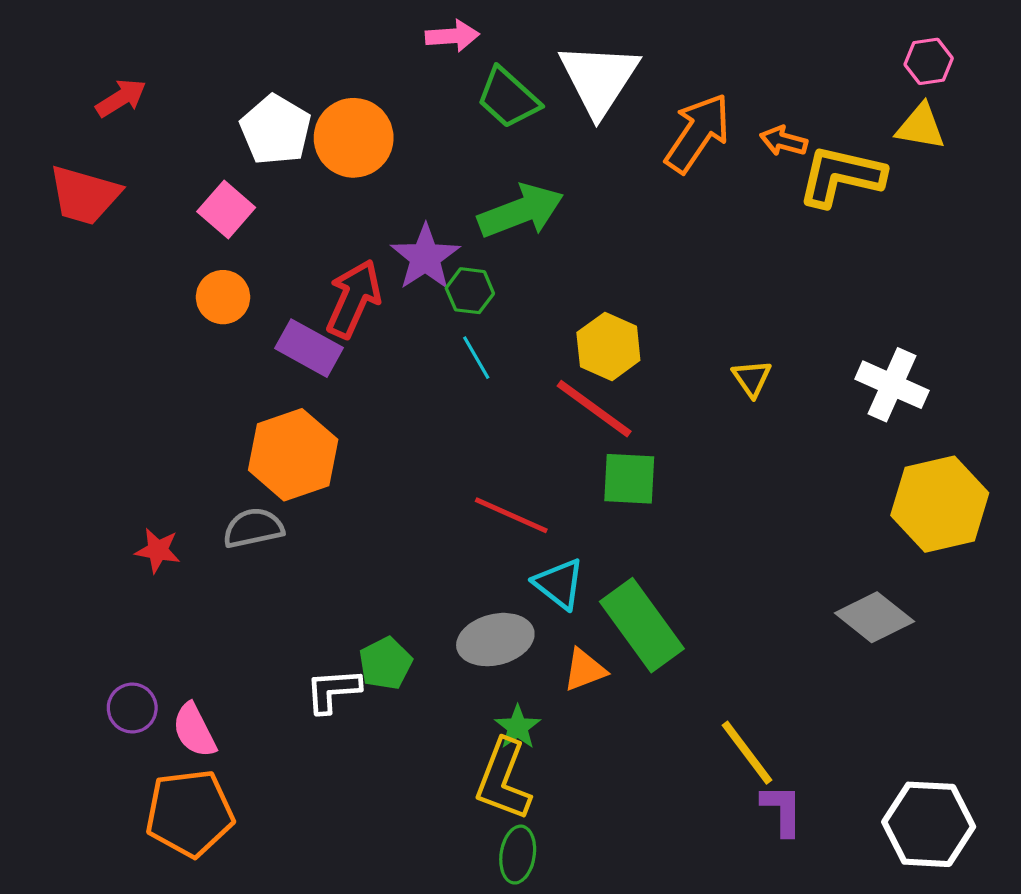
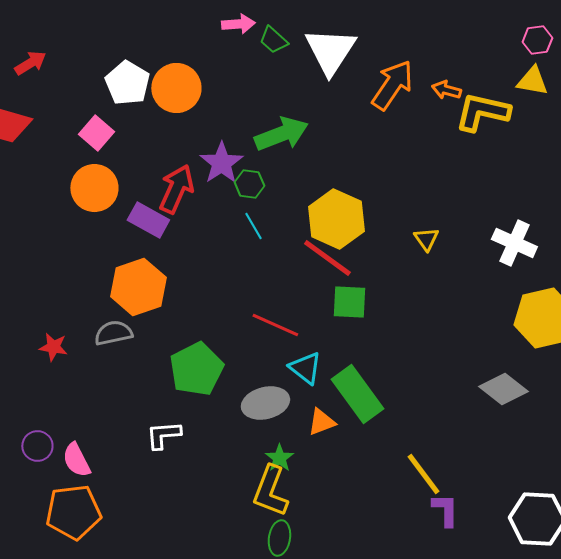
green trapezoid: (508, 98) -> (273, 40), moved, size x0.7
orange circle: (223, 297) -> (94, 188), size x1.4
yellow hexagon: (608, 346) -> (336, 219), size x1.4
green pentagon: (385, 663) -> (196, 369), moved, size x1.6

